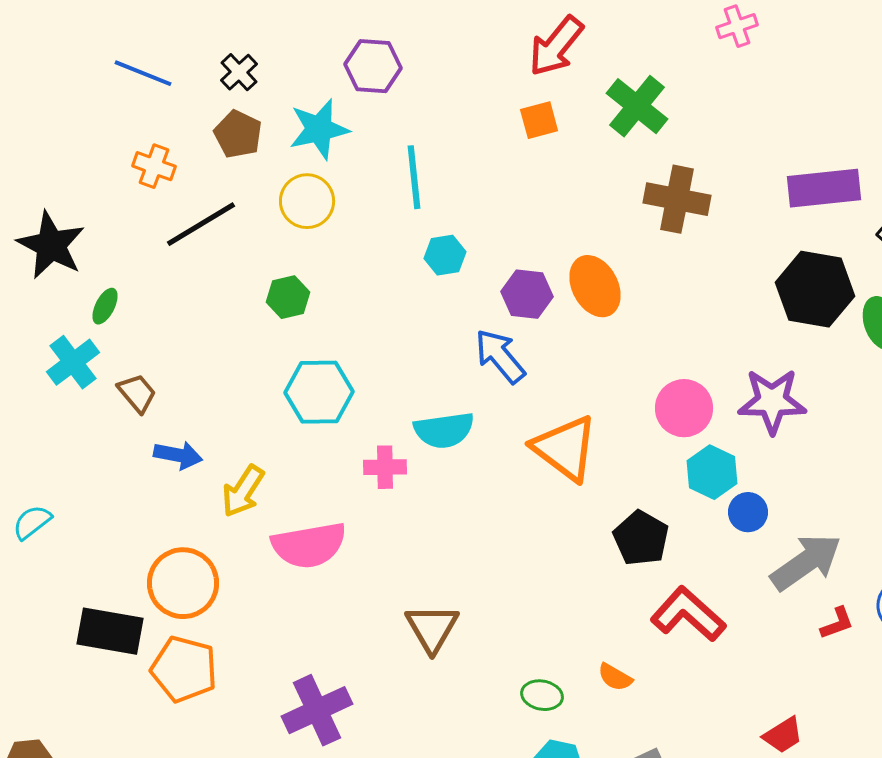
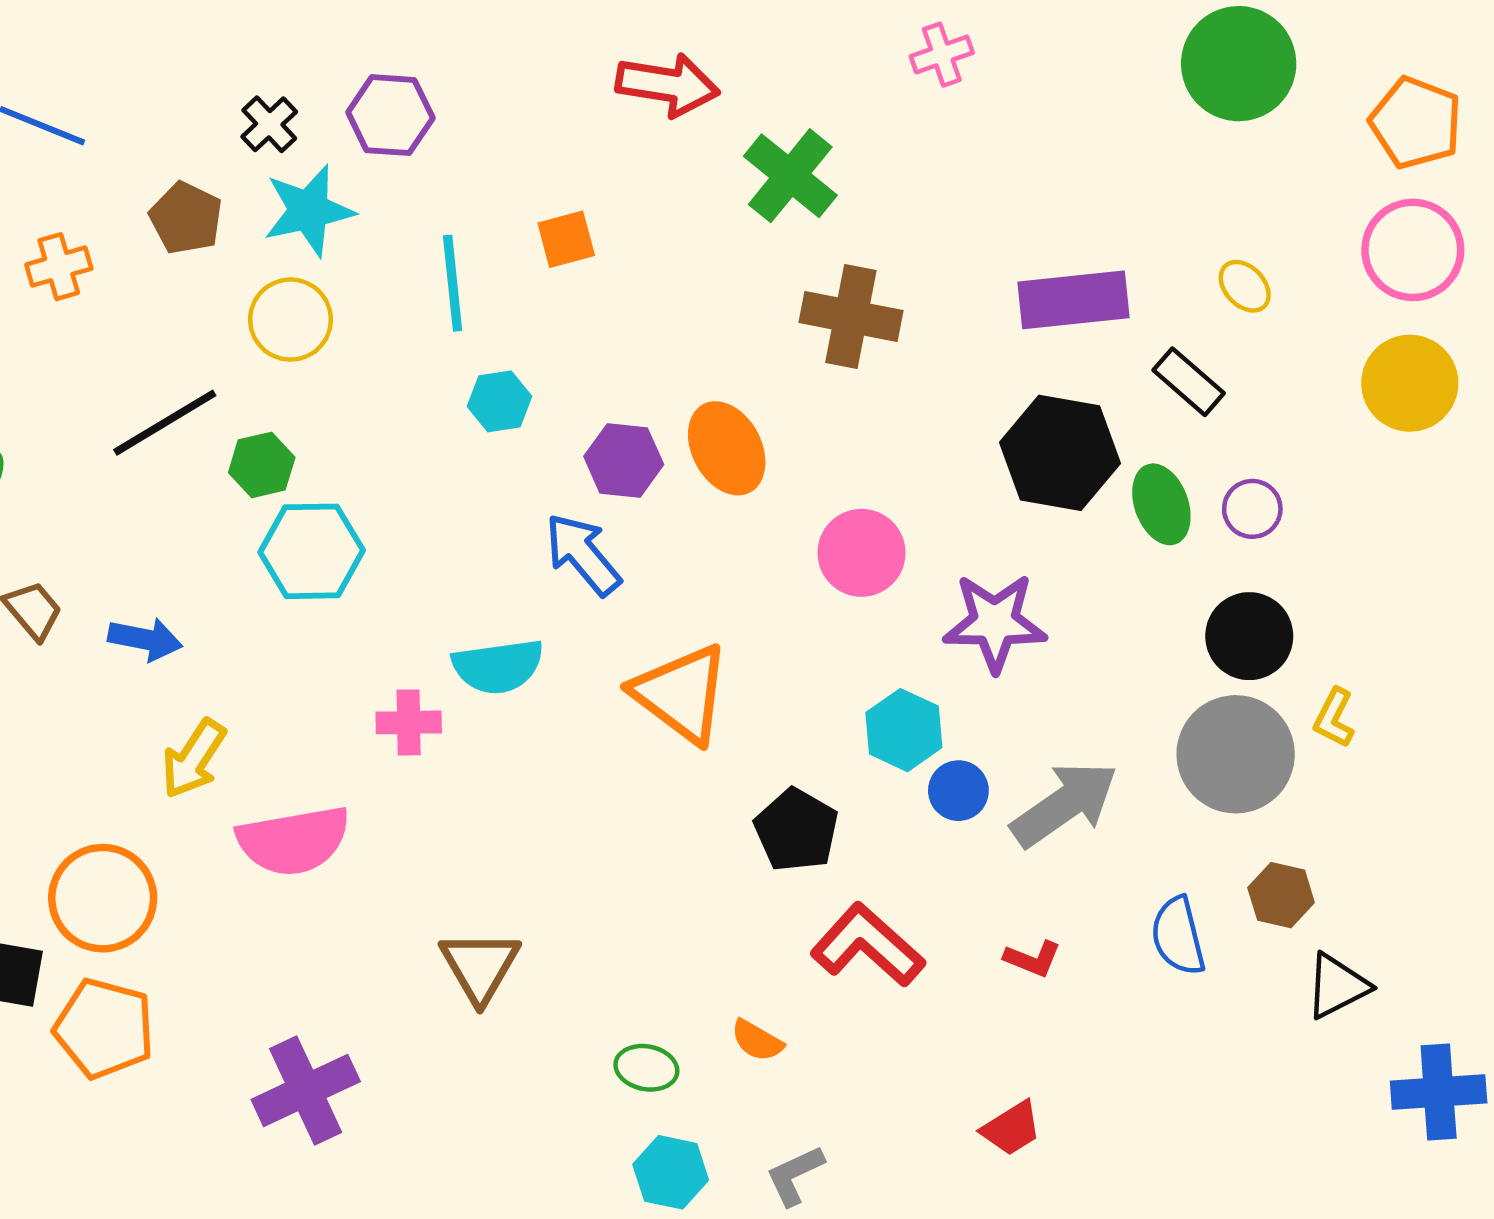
red arrow: (556, 46) -> (668, 85), turned -120
black cross: (239, 72) -> (269, 124), moved
orange square: (539, 120) -> (566, 239), moved
orange cross: (154, 166) -> (59, 267), turned -36
black line: (201, 224) -> (165, 423), moved
cyan hexagon: (319, 392) -> (312, 551), moved
pink circle: (684, 408) -> (862, 553), moved
blue arrow: (178, 455) -> (145, 639), moved
gray arrow: (806, 562) -> (1064, 804), moved
red L-shape: (837, 623) -> (1033, 959), moved, turned 42

